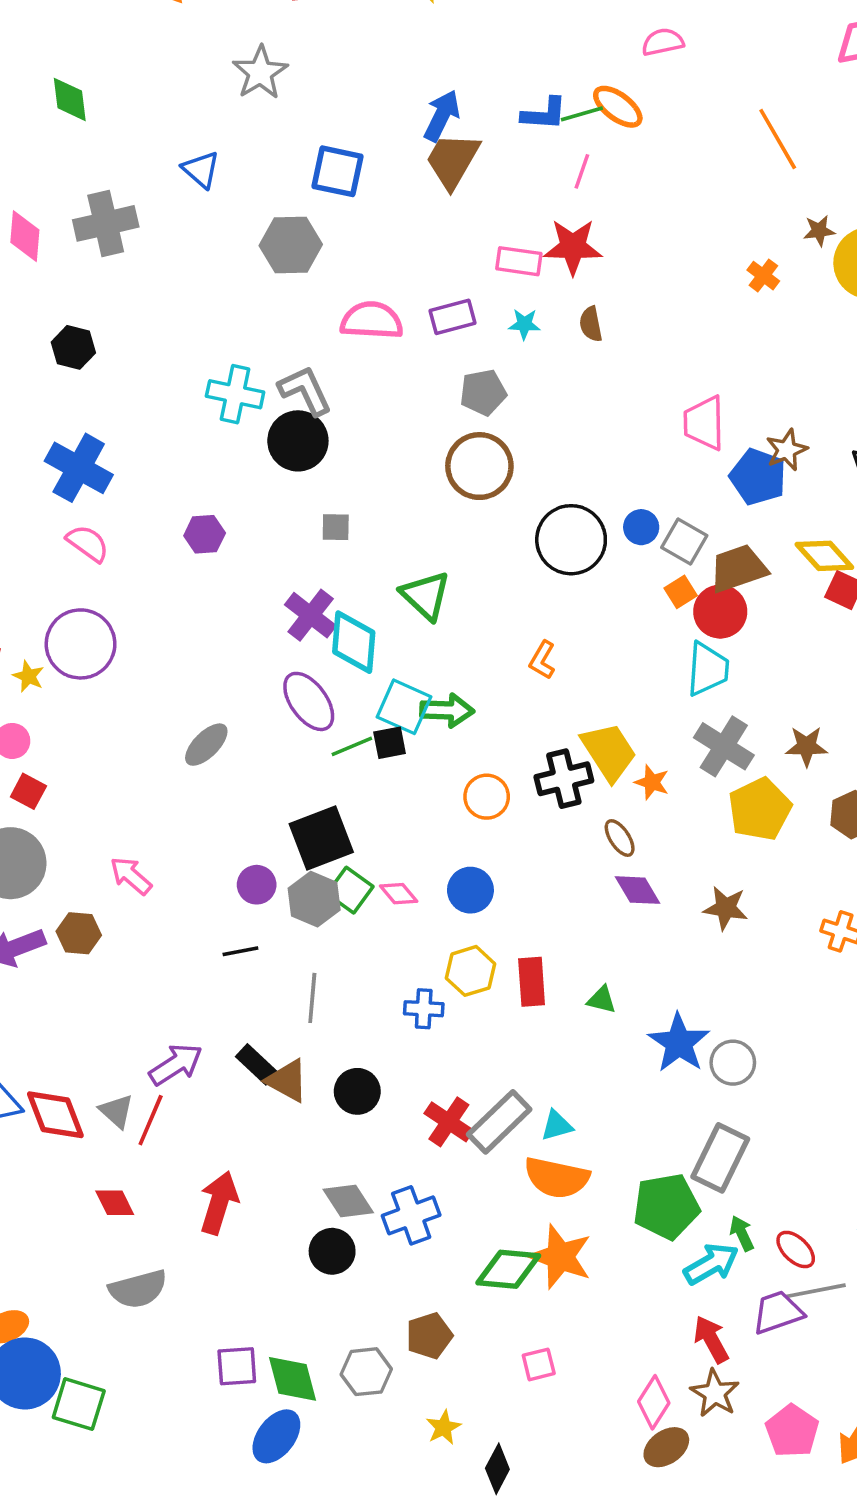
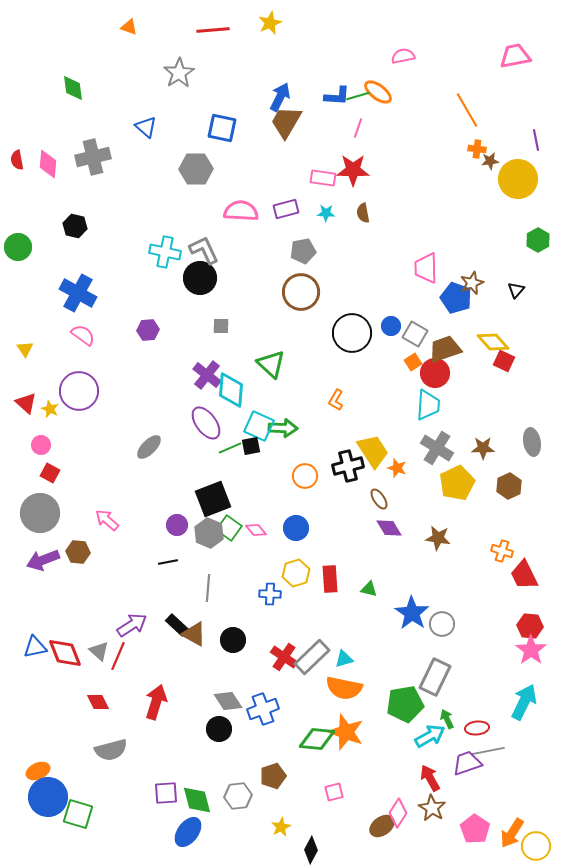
orange cross: (763, 276) -> (477, 149), moved, turned -30
red ellipse: (796, 1249) -> (477, 728), turned -50
brown ellipse: (666, 1447) -> (382, 826), moved

